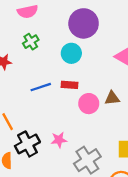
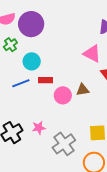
purple circle: (84, 23) -> (31, 24), moved
cyan circle: (71, 53) -> (32, 61), moved

